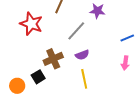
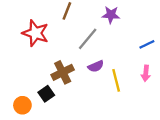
yellow line: (84, 79) -> (116, 80), moved

